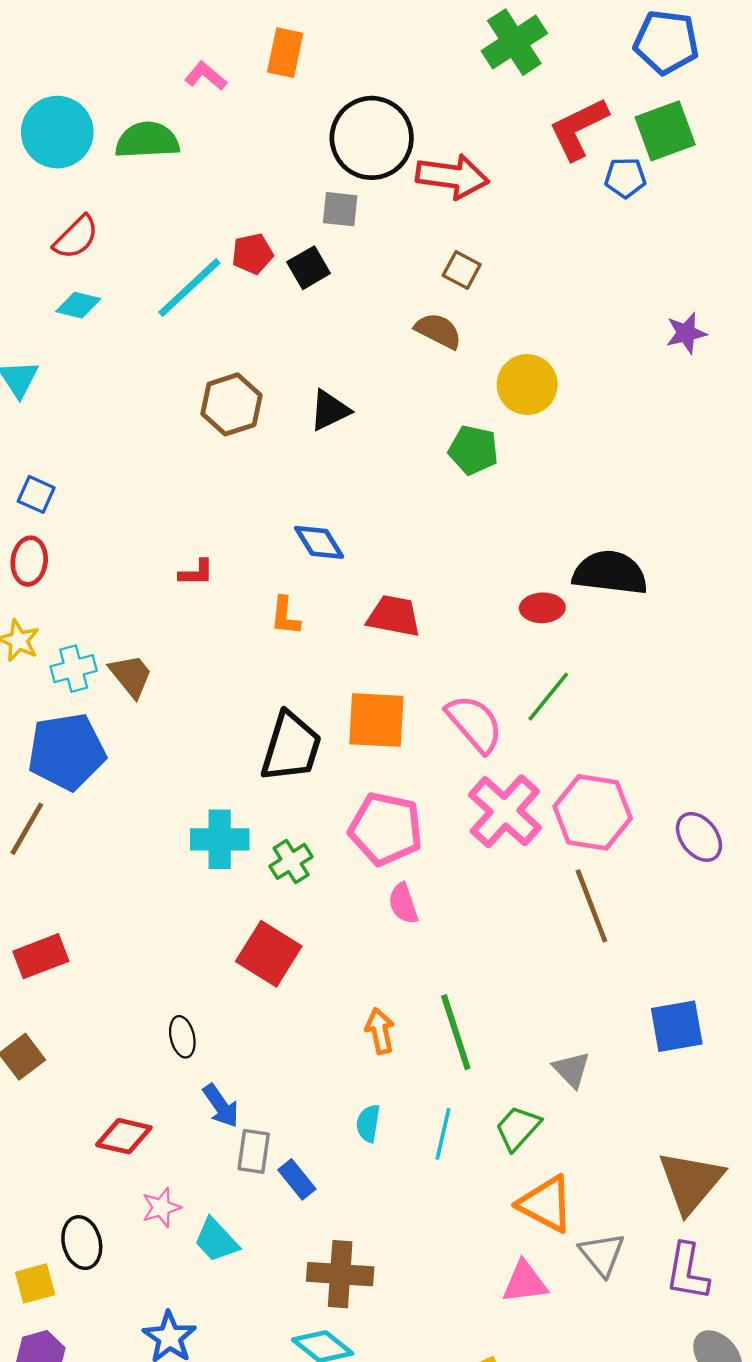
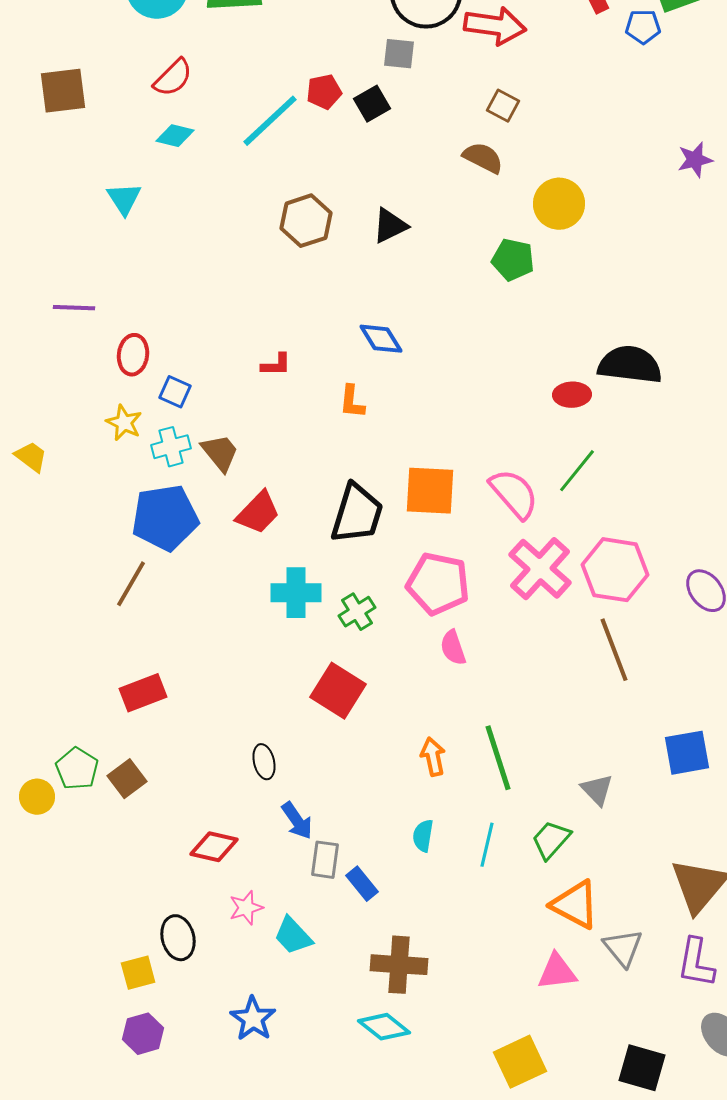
blue square: (36, 494) -> (175, 392), moved
red trapezoid: (394, 616) -> (258, 513), moved, turned 123

